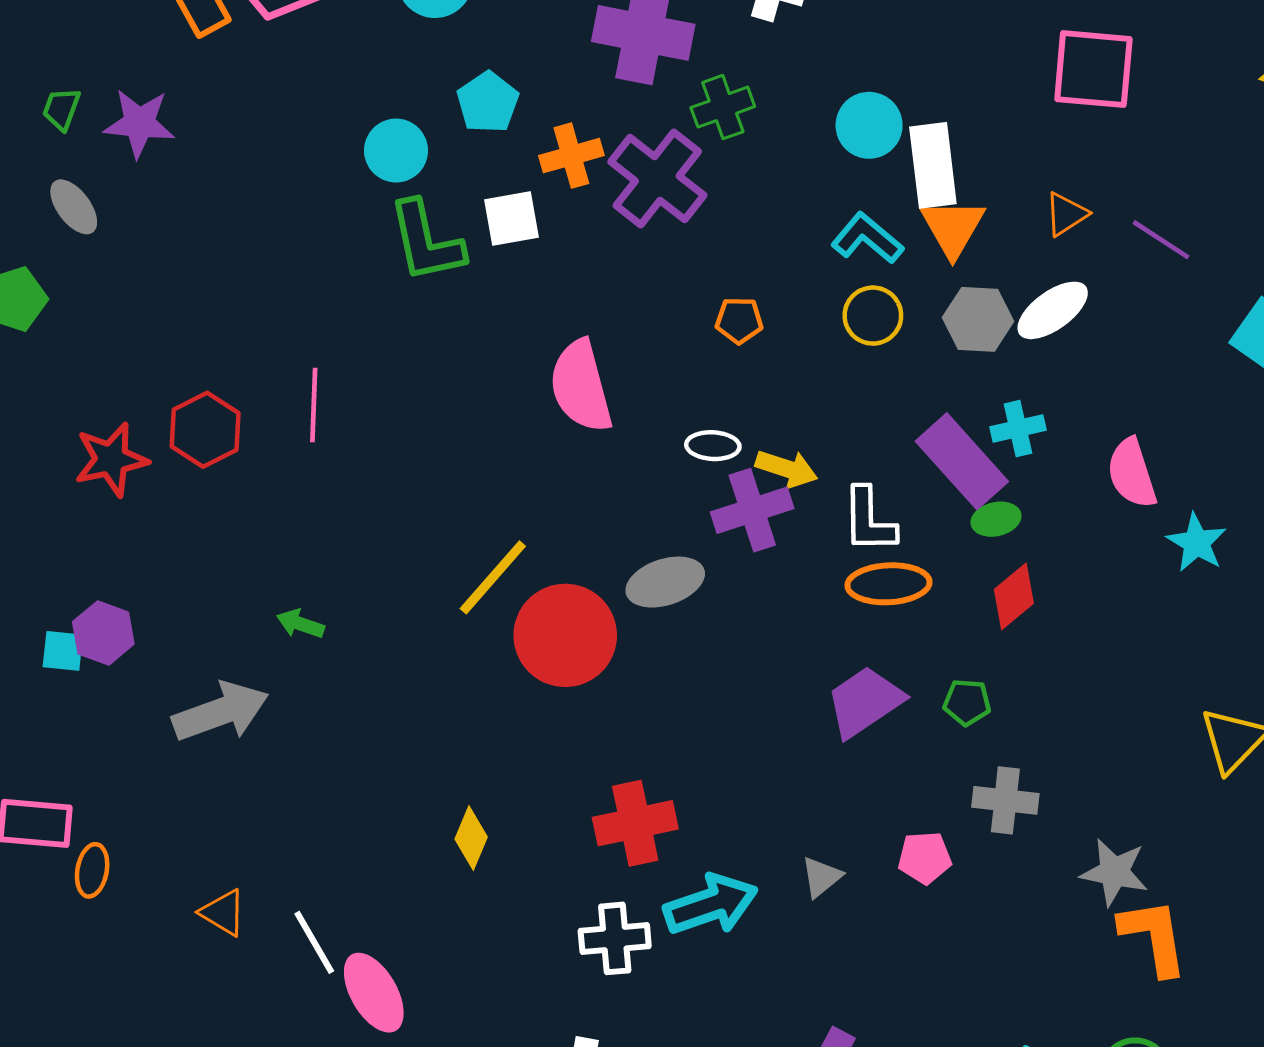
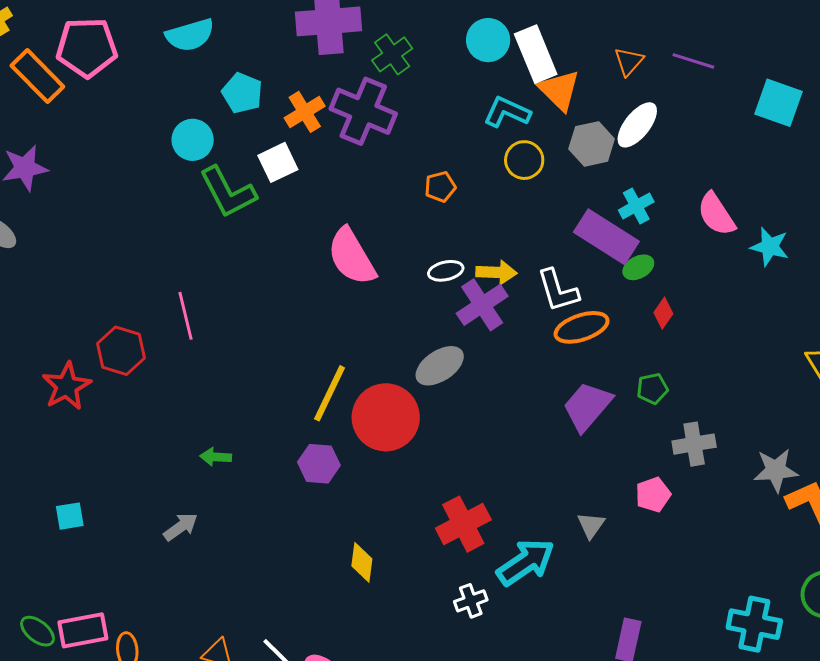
red diamond: (1014, 596) -> (663, 313), size x0.7
purple hexagon: (103, 633) -> (319, 464), moved
gray arrow: (221, 712) -> (181, 527), size x0.6
white cross: (615, 938) -> (471, 601), size x0.7

